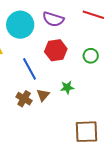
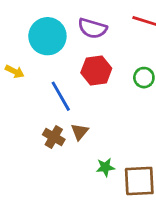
green star: (67, 87) -> (105, 167), moved

